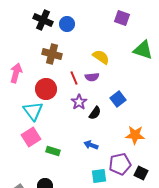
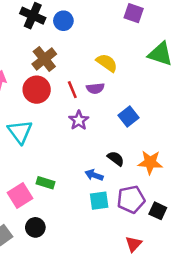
brown cross: (52, 54) -> (44, 59), turned 36
red circle: (46, 89) -> (37, 90), moved
black semicircle: (95, 113) -> (116, 159), moved, turned -88
pink square: (31, 137) -> (20, 196), moved
cyan square: (99, 176) -> (99, 201), moved

